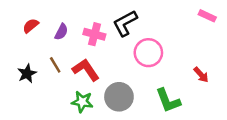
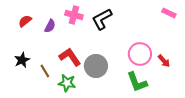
pink cross: (94, 34) -> (74, 15), moved
pink circle: (148, 53) -> (140, 54), moved
brown line: (55, 65) -> (45, 71), moved
gray circle: (119, 97) -> (96, 66), moved

